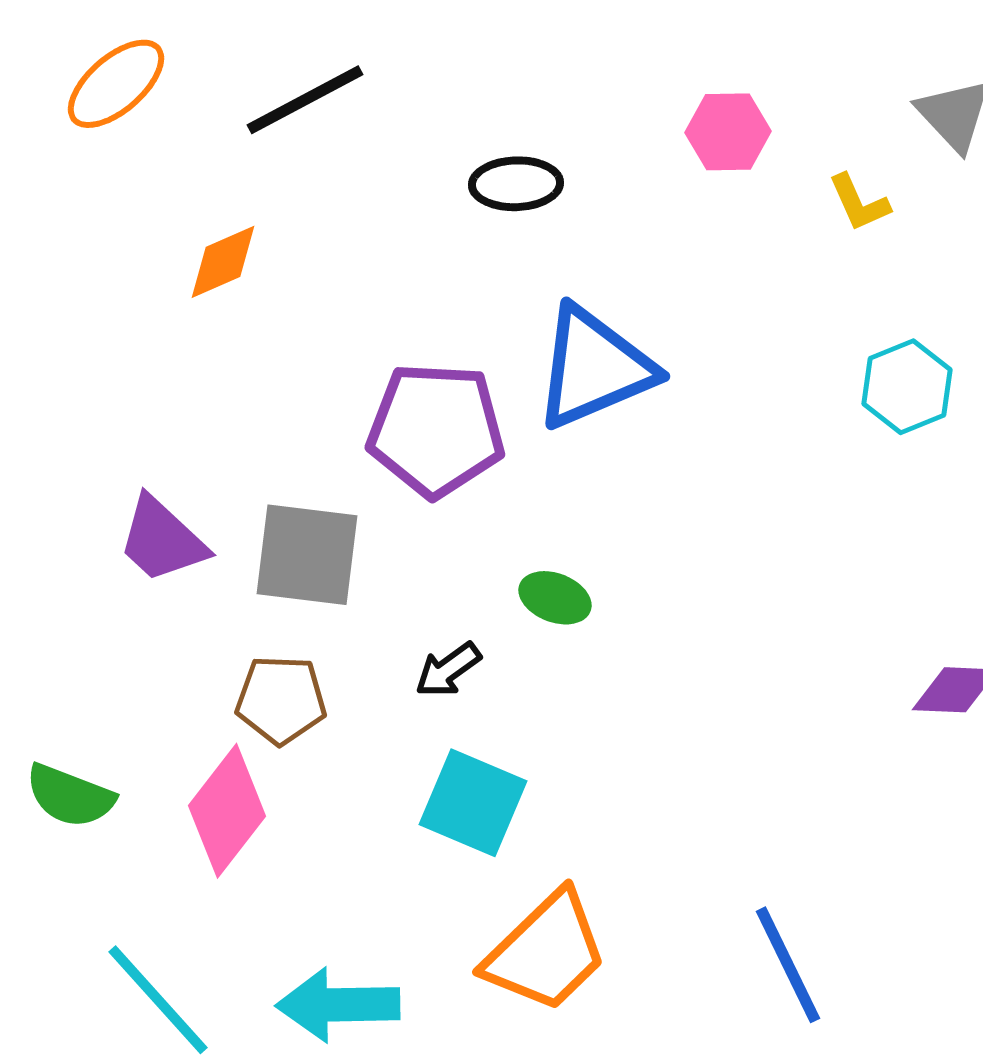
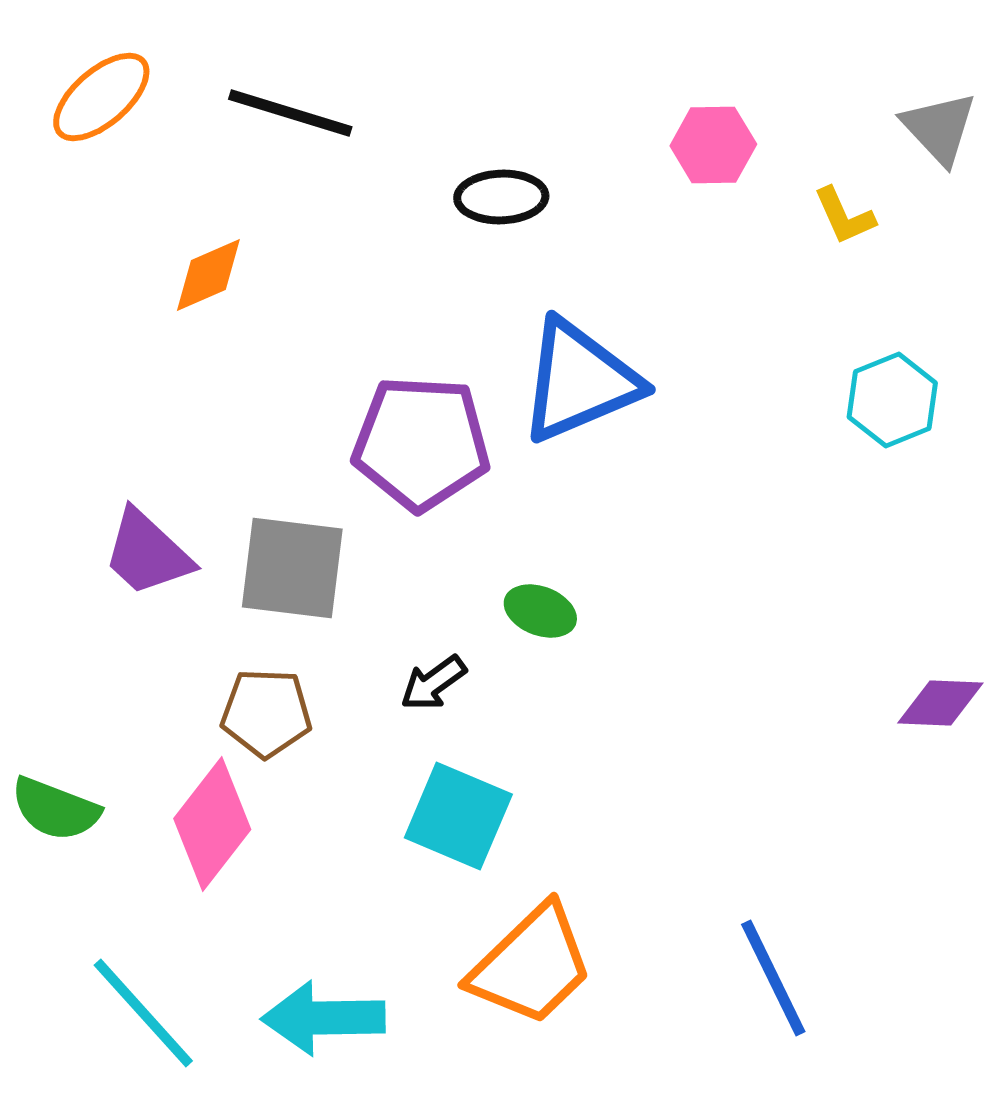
black line: (305, 100) -> (290, 113), turned 45

